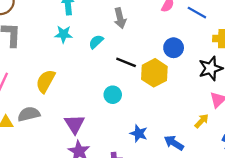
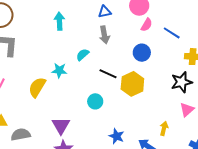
cyan star: (63, 34) -> (59, 70), moved
blue circle: (174, 48) -> (142, 53), moved
gray semicircle: (29, 114) -> (21, 135), moved
yellow arrow: (202, 121) -> (164, 128), moved, turned -32

